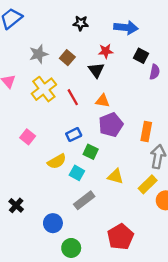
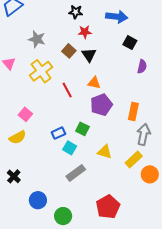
red star: (106, 51) -> (85, 32), moved
gray star: (39, 54) -> (37, 39), turned 30
brown square: (67, 58) -> (69, 51), moved
purple semicircle: (155, 72) -> (142, 66), moved
red line: (73, 97) -> (67, 90), moved
blue rectangle: (74, 135) -> (58, 133), moved
yellow semicircle: (57, 161) -> (17, 137), moved
blue circle: (53, 223) -> (38, 200), moved

